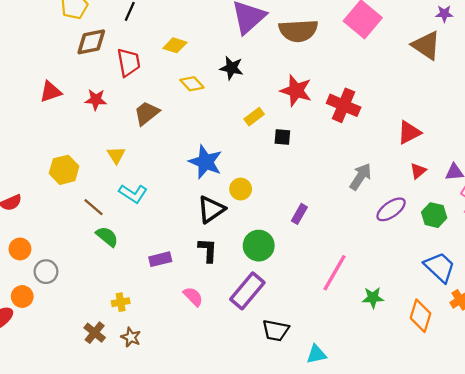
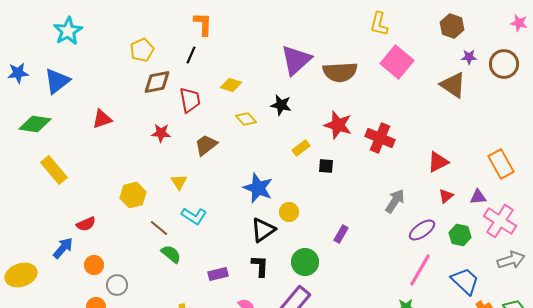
red triangle: (51, 92) -> (102, 119), moved
pink line: (334, 273) -> (420, 270), moved

